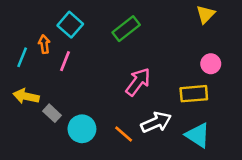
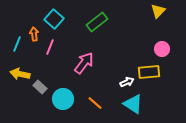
pink arrow: (138, 82) -> (84, 63), moved
white arrow: (156, 122) -> (127, 82), moved, size x0.6
cyan triangle: (198, 135) -> (133, 104), moved

